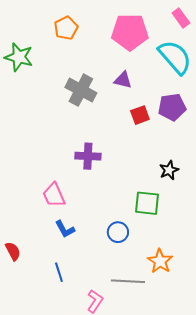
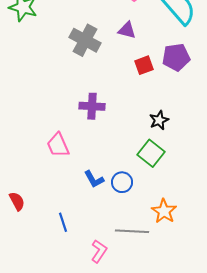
black star: (169, 170) -> (159, 120), moved
green square: (147, 203) -> (151, 153), turned 32
blue L-shape: (65, 229) -> (94, 179), moved

